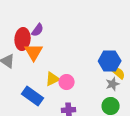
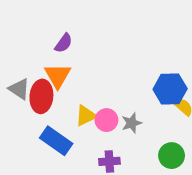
red ellipse: (23, 39) -> (41, 96), moved
gray star: (113, 84) -> (132, 123), moved

